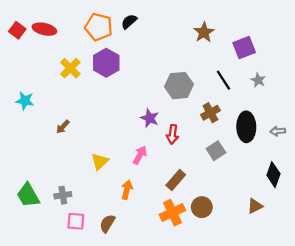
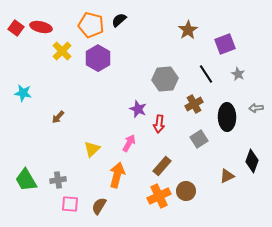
yellow cross: (70, 68) -> (62, 51), moved
gray arrow: (278, 131) -> (256, 108), moved
orange arrow: (127, 190) -> (117, 175), size x1.4
brown triangle: (255, 206) -> (227, 176), moved

